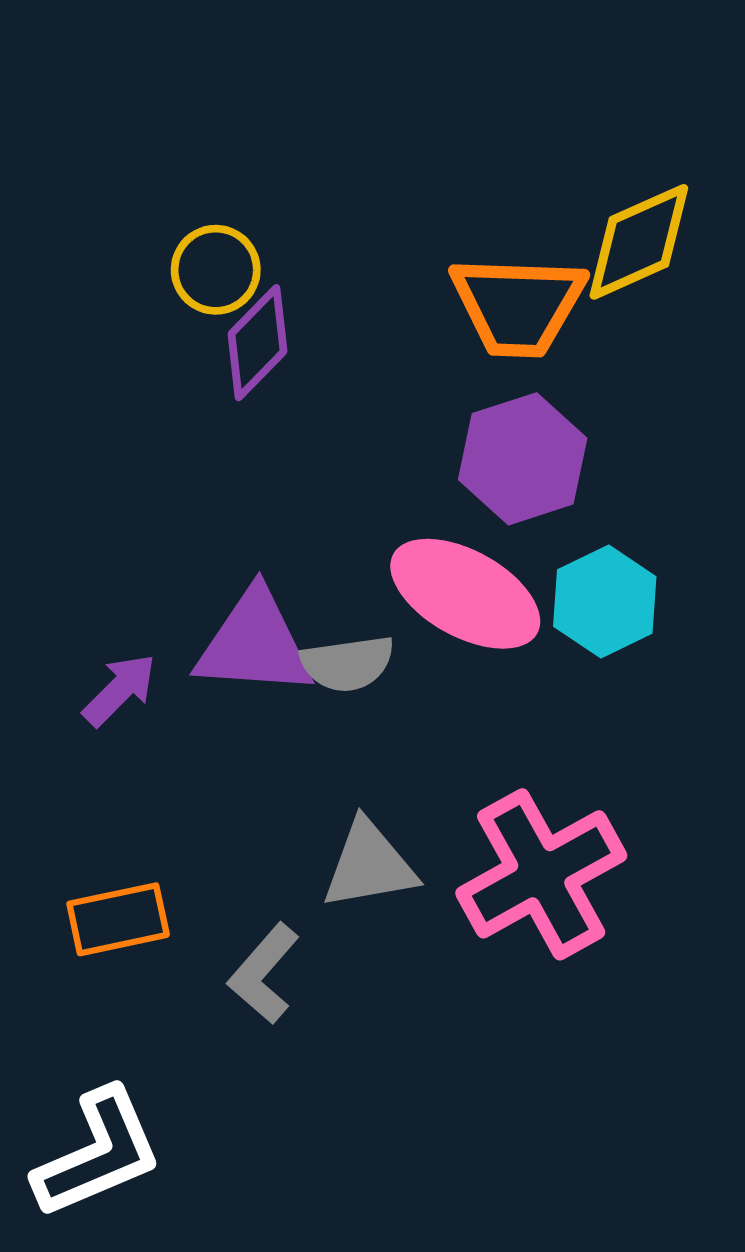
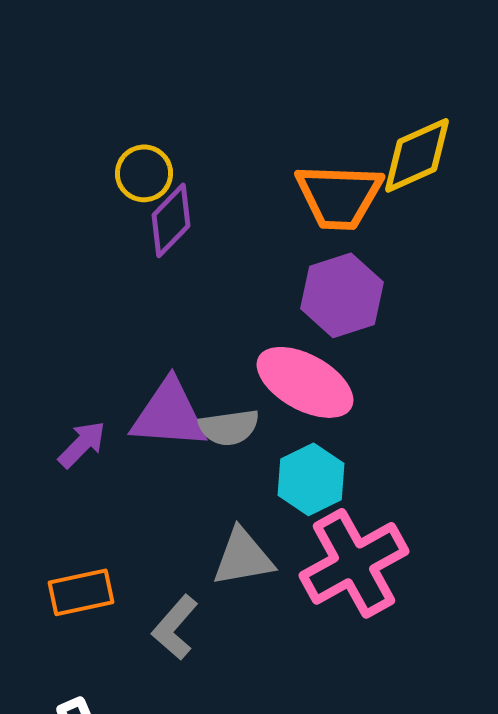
cyan hexagon: (605, 601) -> (311, 479), moved

